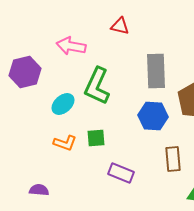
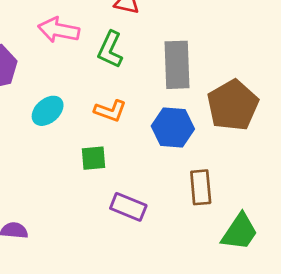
green L-shape: (97, 86) -> (110, 50), moved, size x0.7
orange L-shape: (65, 143) -> (110, 111), moved

